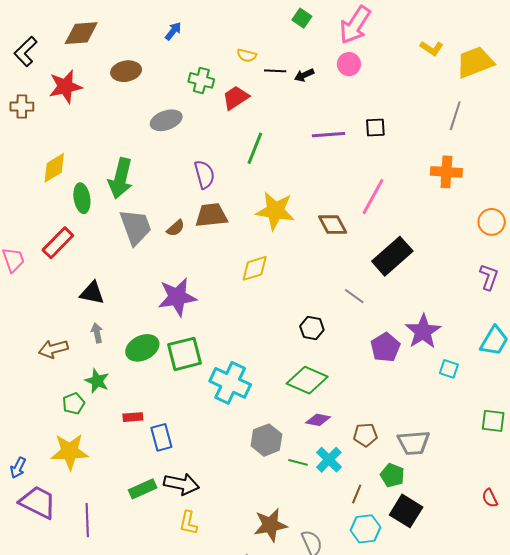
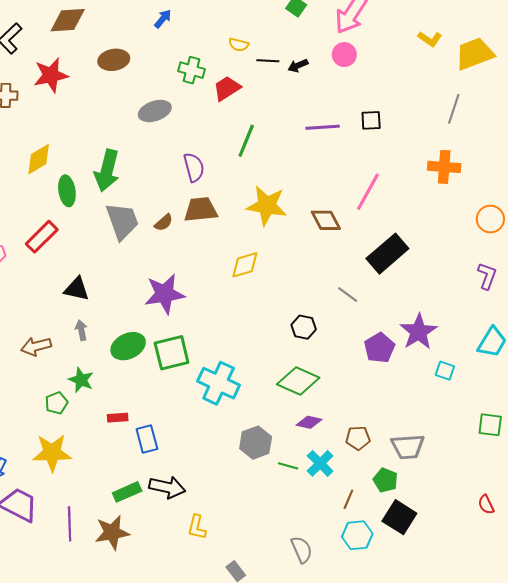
yellow L-shape: (188, 523) -> (197, 527), moved
brown star: (270, 525) -> (112, 533), moved

